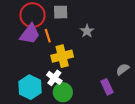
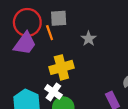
orange line: (48, 36) -> (50, 33), moved

